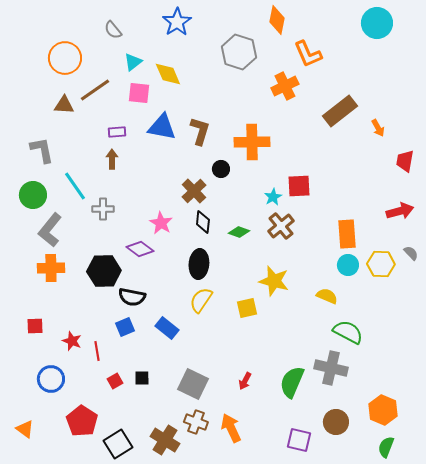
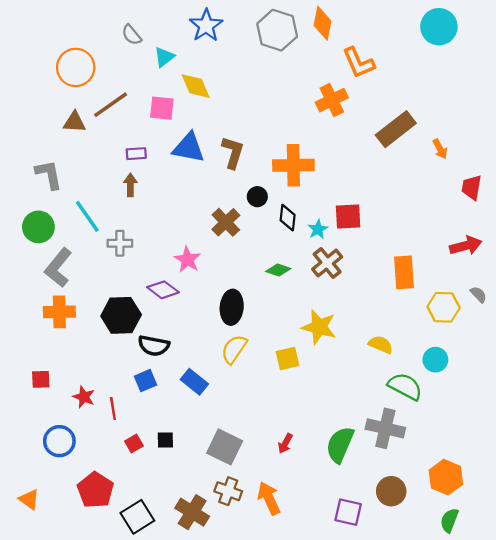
gray hexagon: (239, 52) -> (277, 30), moved
cyan triangle: (133, 62) -> (164, 57), moved
black diamond: (203, 222) -> (288, 218), moved
cyan circle: (348, 265) -> (435, 360), moved

